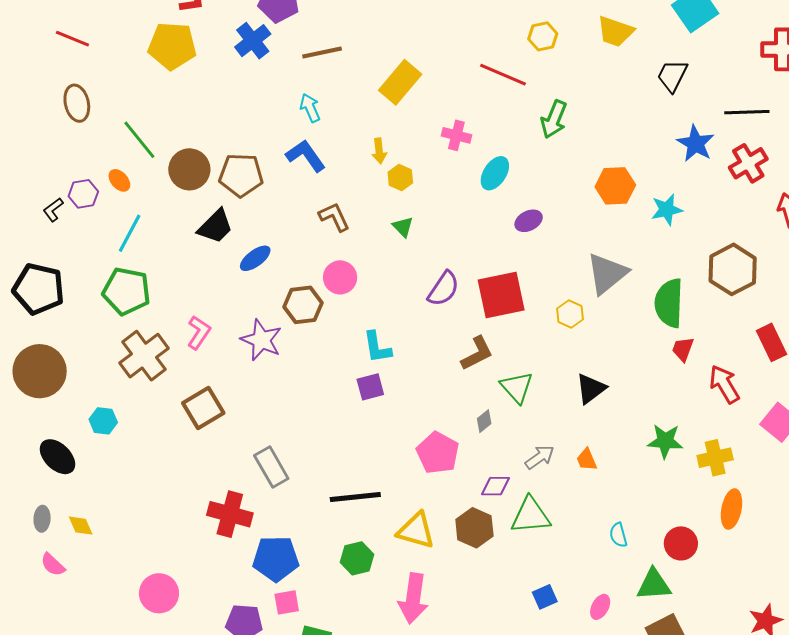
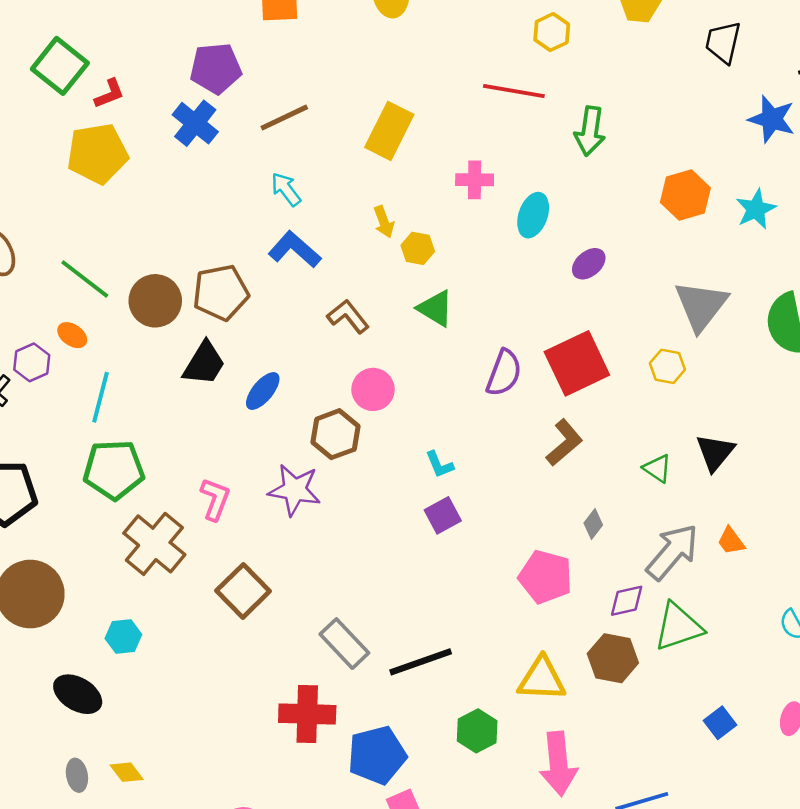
green triangle: (403, 227) -> (435, 308), size x1.4
cyan L-shape: (377, 347) -> (439, 465), size x0.7
green triangle: (517, 387) -> (657, 468), moved, size x0.7
gray arrow: (540, 457) -> (672, 552), size x1.6
black line: (355, 497) -> (421, 662), moved

